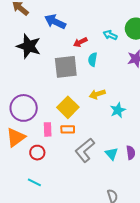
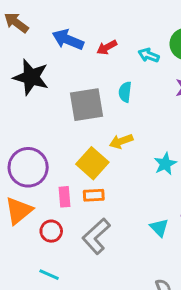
red arrow: (80, 42) -> (107, 47), moved
yellow arrow: (97, 94) -> (121, 141), moved
gray L-shape: (85, 150) -> (96, 236), moved

